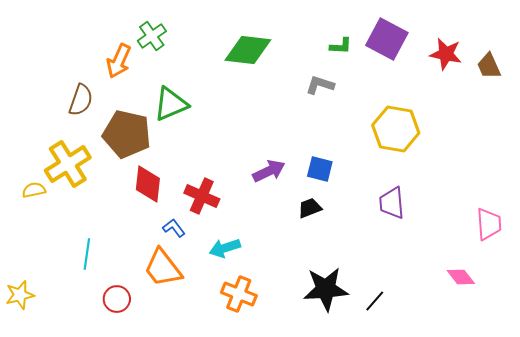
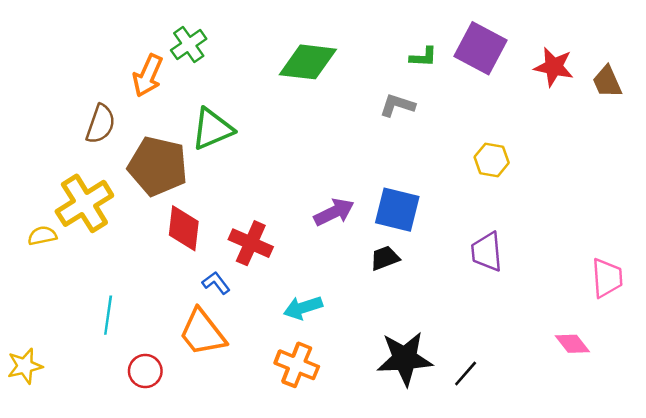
yellow hexagon: (396, 129) -> (492, 160), size x0.6
blue square: (320, 169) -> (397, 210), size x1.4
cyan arrow: (225, 248) -> (303, 308), moved

